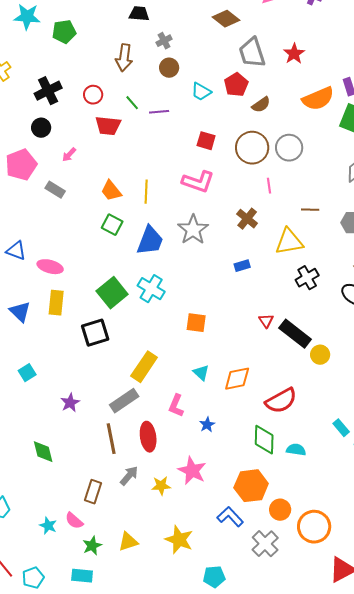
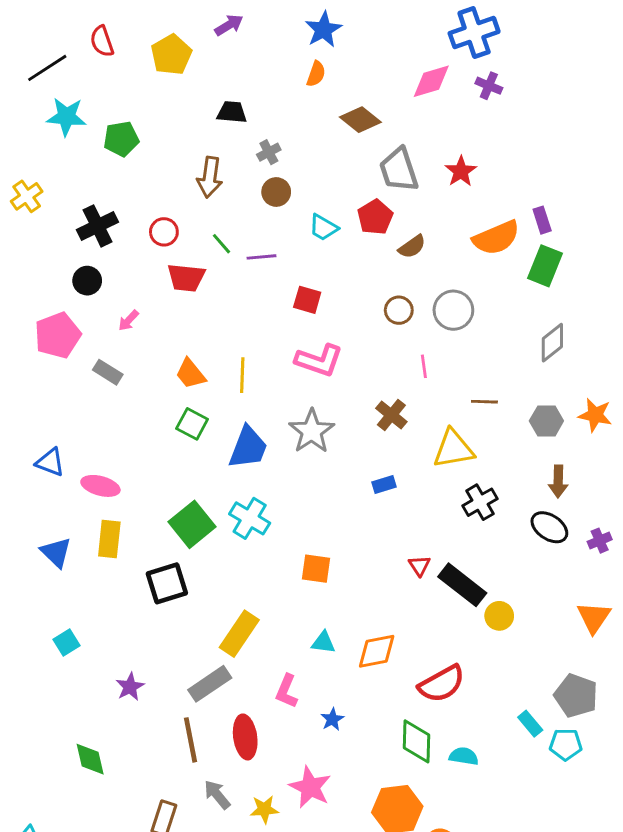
red square: (206, 141) -> (307, 300), moved
brown circle: (252, 148) -> (399, 310), size x0.6
cyan triangle: (201, 373) -> (323, 642), turned -36
gray arrow: (129, 476) -> (217, 795), turned -80

